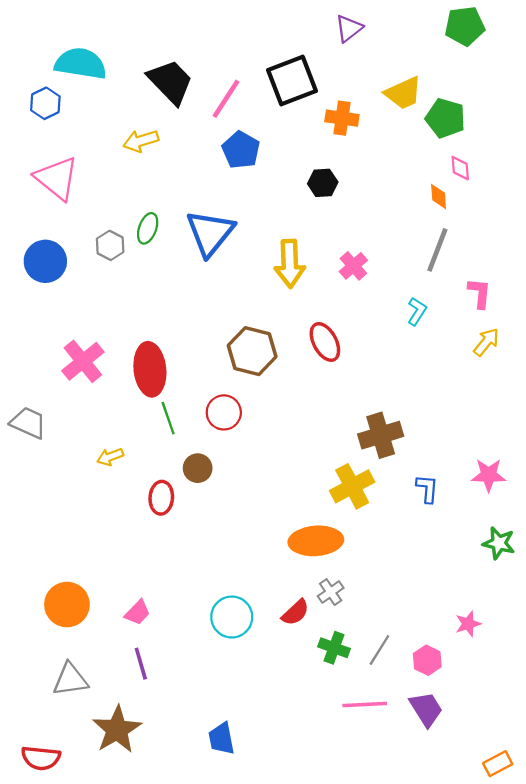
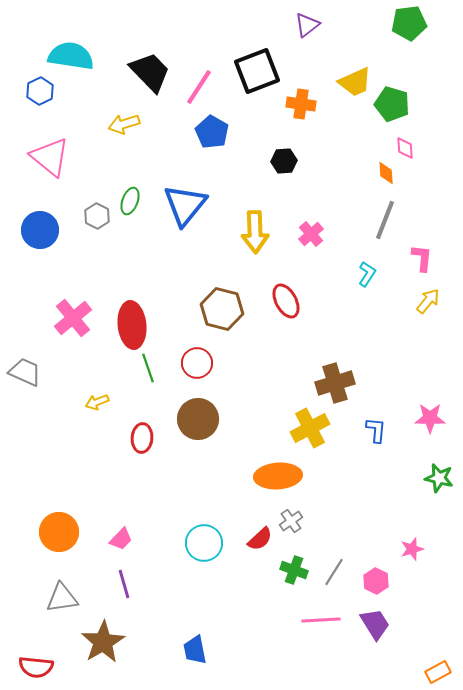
brown circle: (198, 468) -> (198, 419), moved, size x1.6

